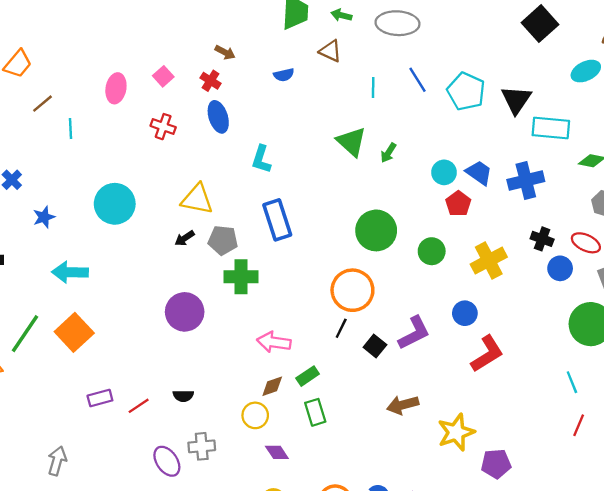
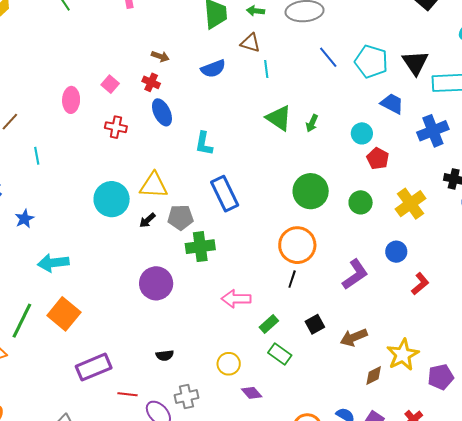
blue semicircle: (284, 75) -> (213, 69), size x1.4
cyan line: (373, 87) -> (266, 69), moved
cyan line: (71, 129) -> (37, 156), moved
blue trapezoid: (479, 173) -> (392, 104), moved
cyan circle: (115, 204) -> (112, 199), moved
black square: (375, 346) -> (315, 324), moved, turned 30
red L-shape: (487, 354) -> (420, 284), size x0.7
brown diamond: (272, 386) -> (374, 376), moved
purple rectangle: (100, 398) -> (94, 367), size x1.6
red line: (139, 406) -> (128, 394), moved, turned 48
green rectangle: (315, 412) -> (280, 354), turned -30

